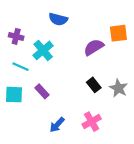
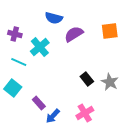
purple semicircle: (94, 47) -> (74, 34), moved
purple rectangle: (42, 91) -> (39, 103), moved
cyan square: (14, 95) -> (13, 88), turned 36

